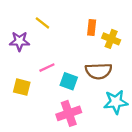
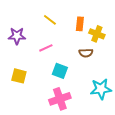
yellow line: (42, 23) -> (50, 20), moved
pink line: (47, 68) -> (46, 48), moved
brown semicircle: (99, 71) -> (86, 53), moved, size x0.6

